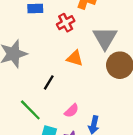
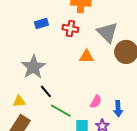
red cross: (66, 23) -> (70, 28), turned -35
black line: (49, 82) -> (46, 91), moved, turned -56

